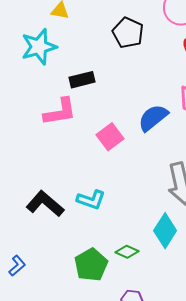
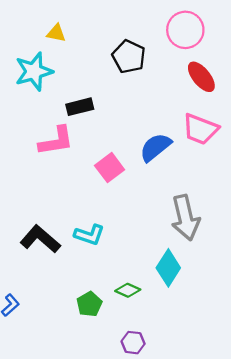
green pentagon: (91, 265) -> (89, 304), size x0.7

